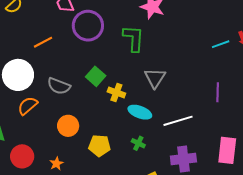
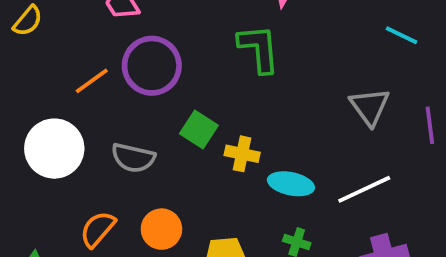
purple circle: (88, 26) -> (152, 66), moved
cyan line: (221, 44) -> (402, 35), moved, turned 54
gray triangle: (155, 78) -> (370, 107), moved
orange semicircle: (28, 106) -> (98, 229), moved

